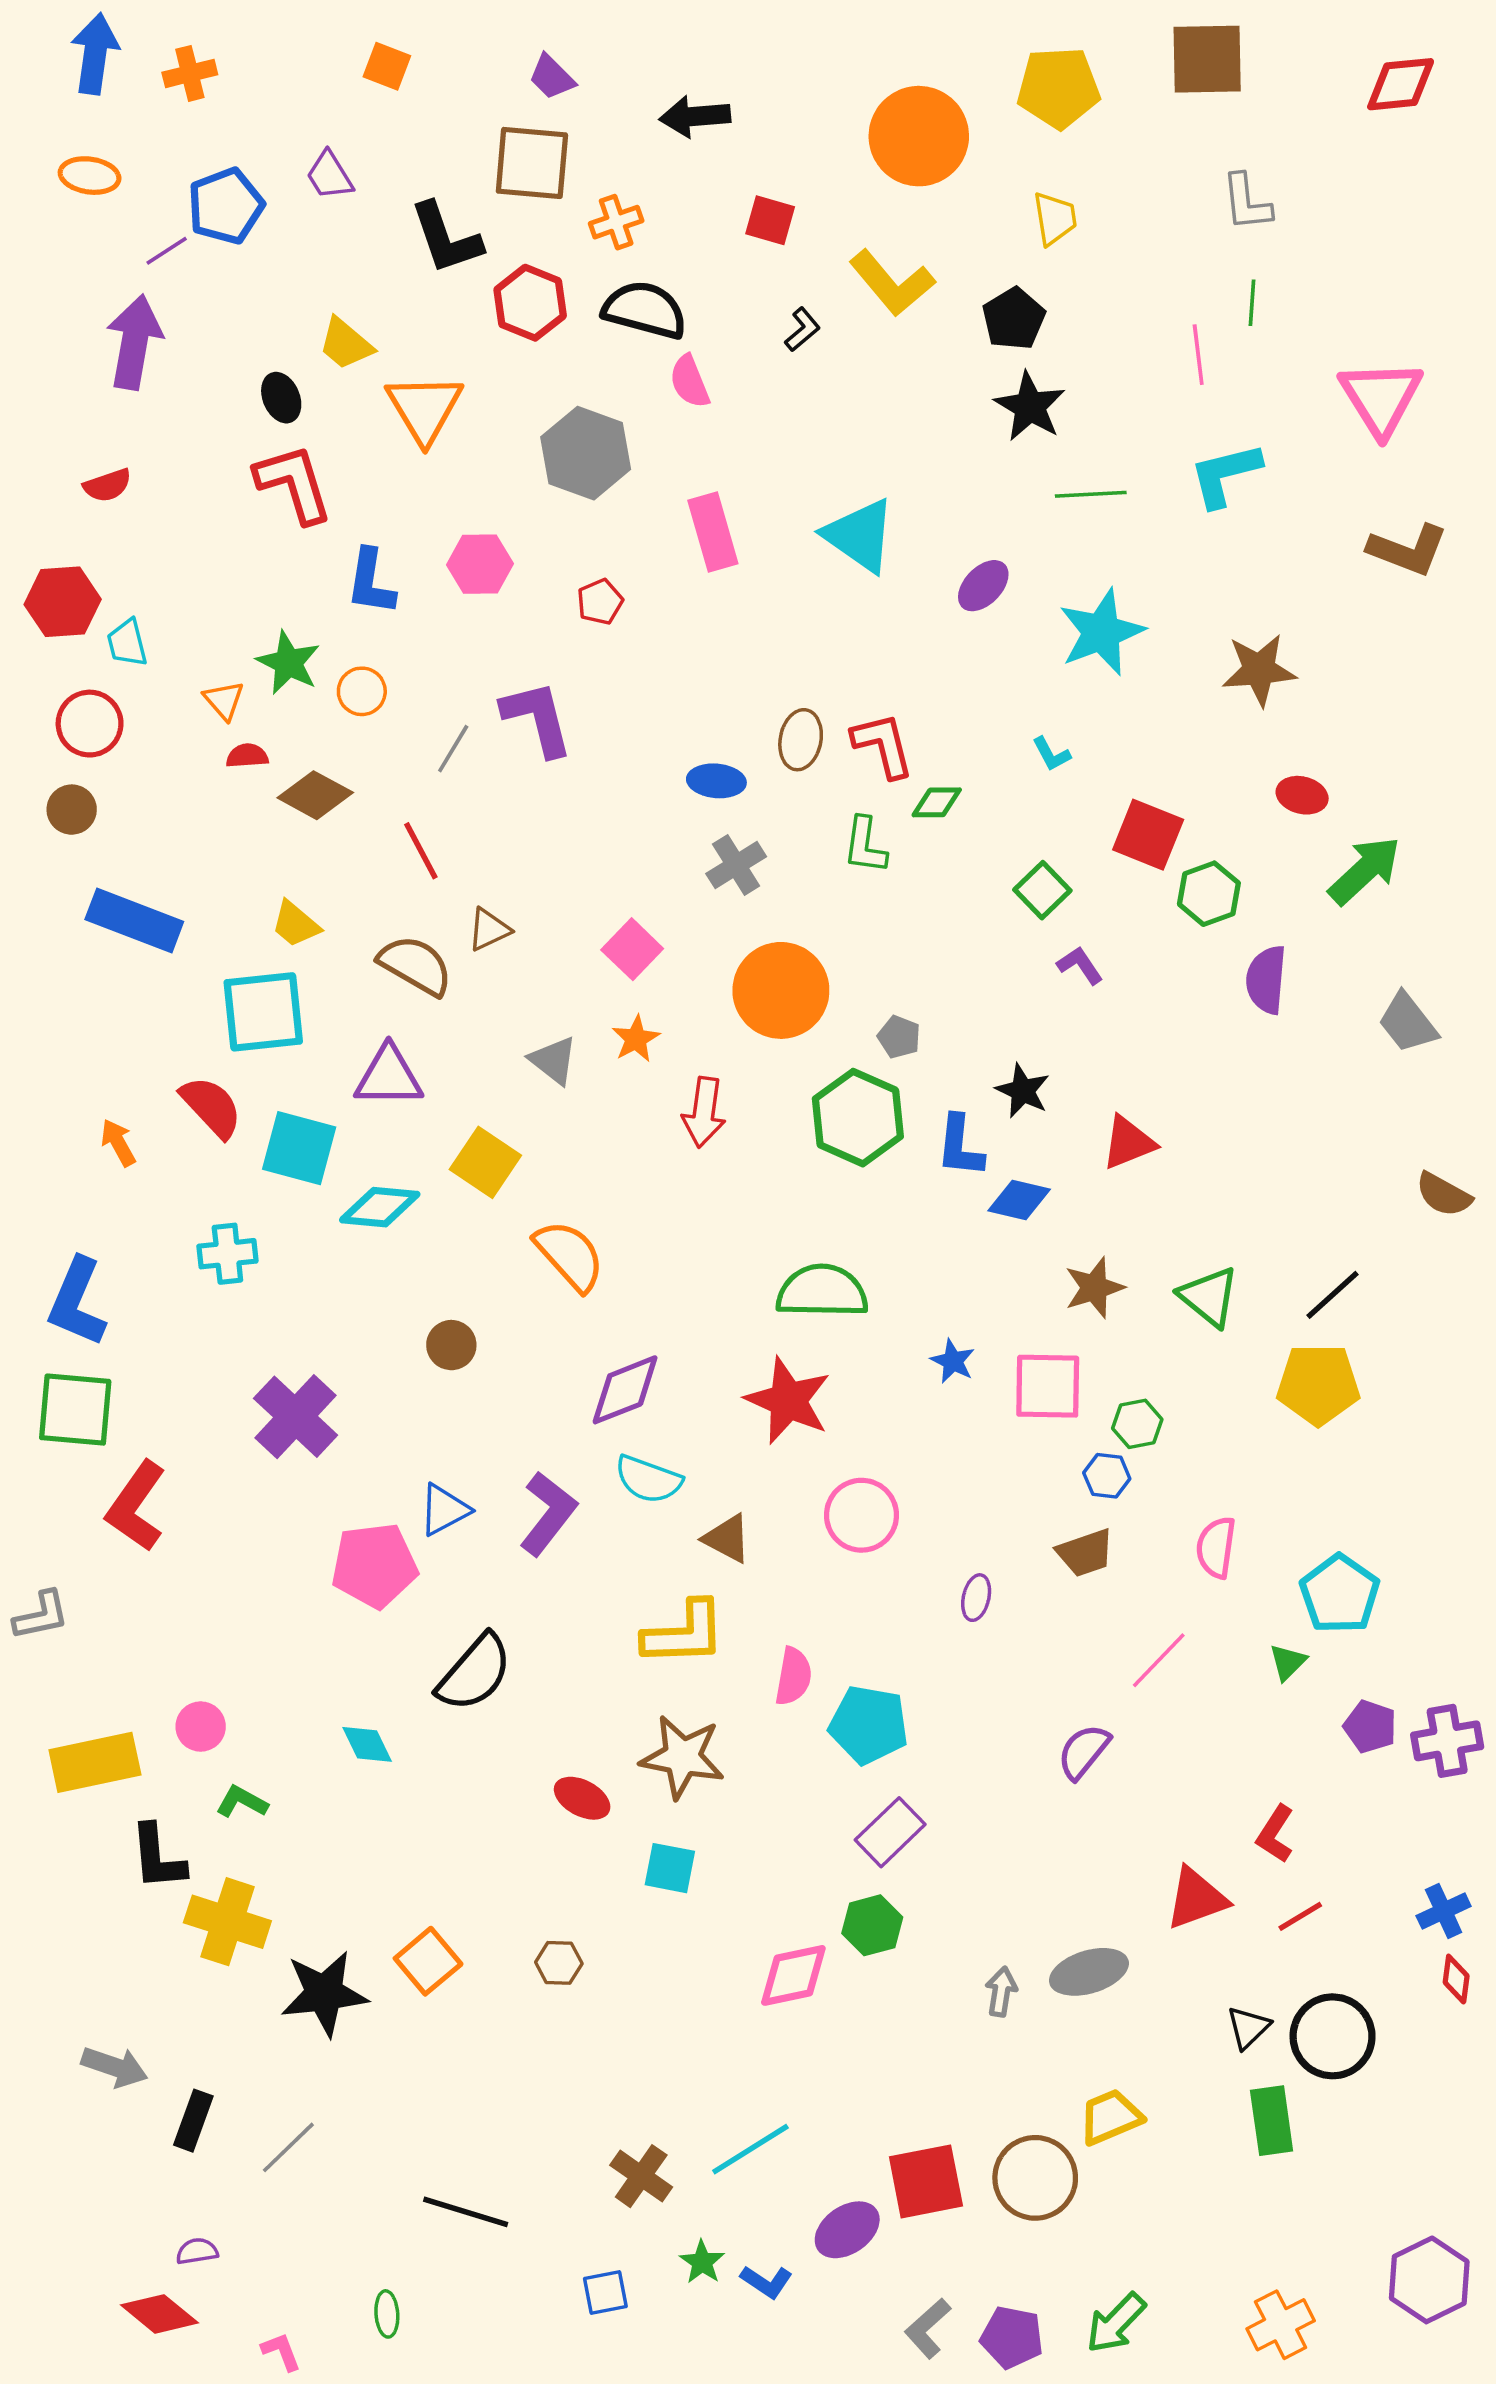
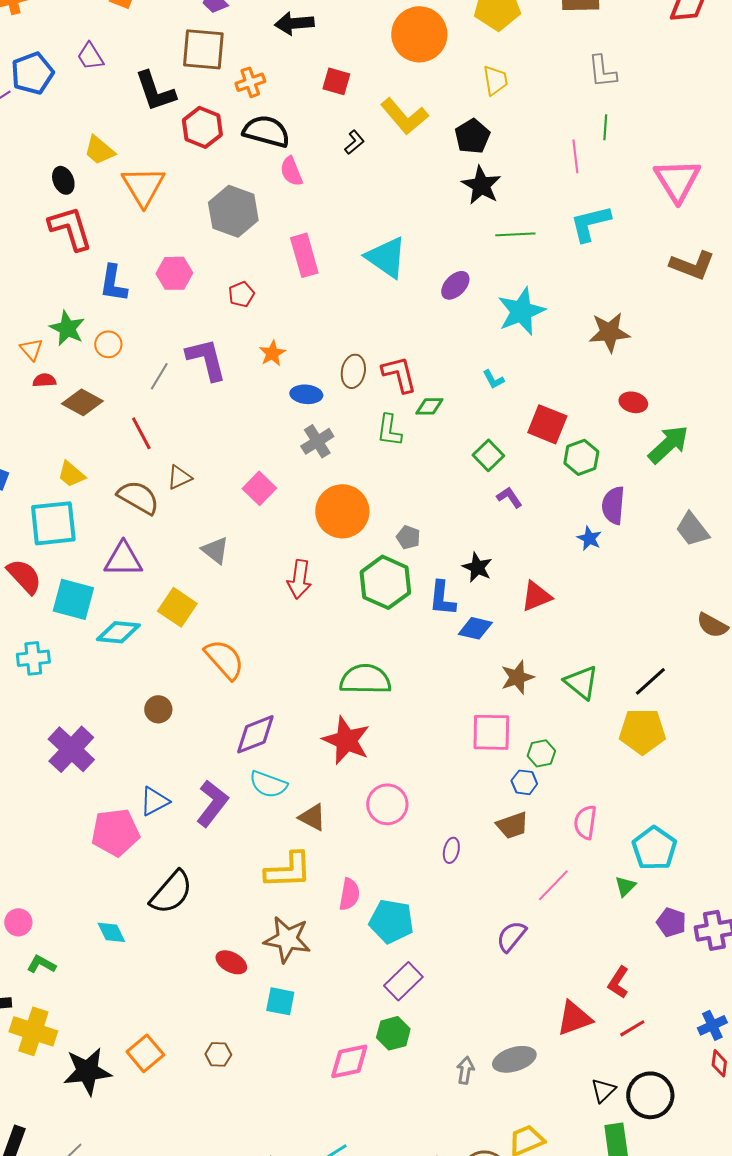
orange star: (636, 1039) -> (272, 353), moved
blue star: (953, 1361) -> (589, 538), moved

